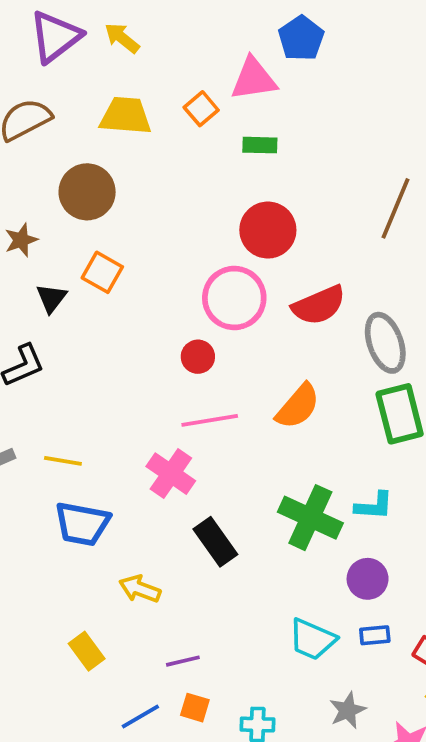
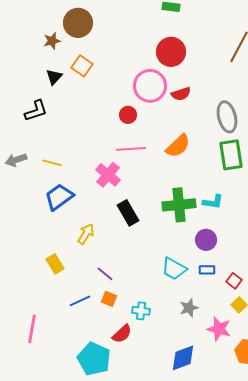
brown star: (21, 240) -> (52, 41), moved
red semicircle: (319, 305) -> (181, 94), moved, size x0.7
green cross: (310, 518) -> (179, 205), turned -36
blue trapezoid: (82, 524) -> (59, 197), turned 128
yellow arrow: (140, 589) -> (86, 234), turned 95
purple line: (183, 661) -> (105, 274), turned 48

